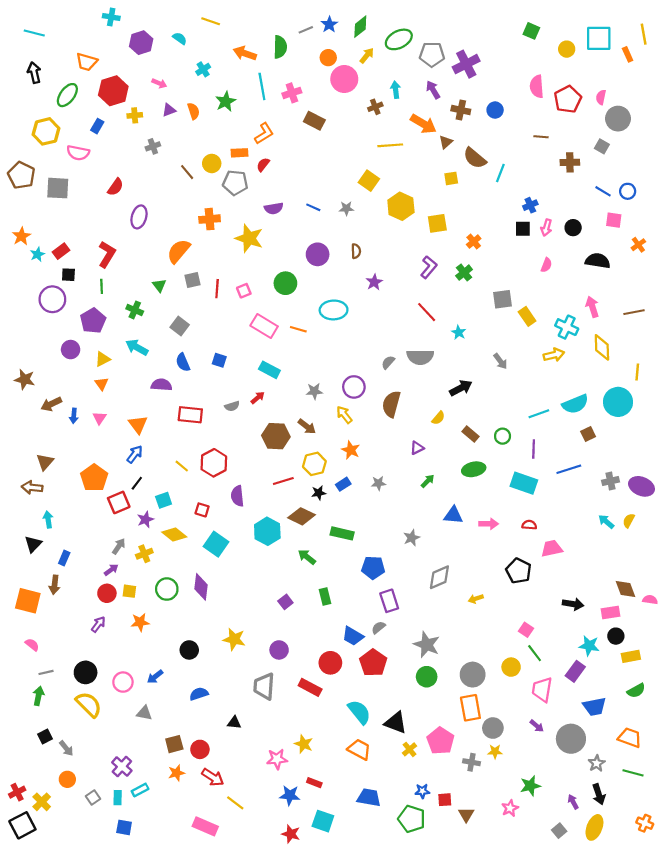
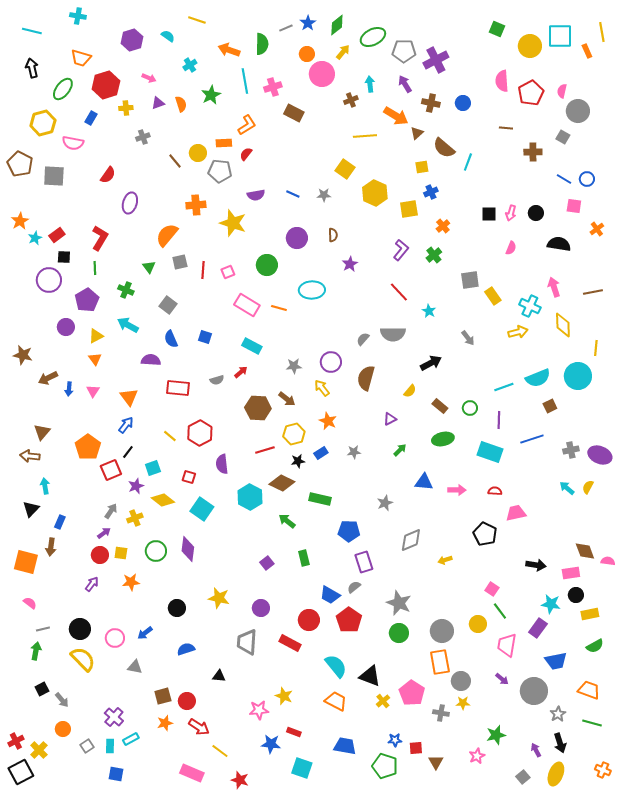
cyan cross: (111, 17) -> (78, 16), moved
yellow circle: (567, 49) -> (530, 46), size x1.5
blue cross: (530, 205) -> (431, 192), moved
red star: (291, 834) -> (240, 780), moved

